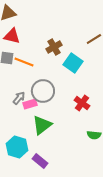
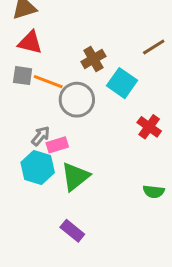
gray circle: (43, 91) -> (77, 100), moved
red cross: (82, 103) -> (149, 127), moved
cyan hexagon: (17, 147) -> (38, 167), moved

